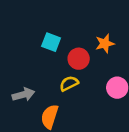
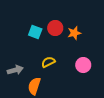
red circle: (79, 59) -> (55, 28), moved

